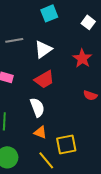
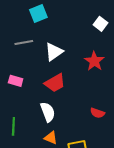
cyan square: (49, 13) -> (38, 13), moved
red semicircle: (90, 95) -> (97, 113), moved

